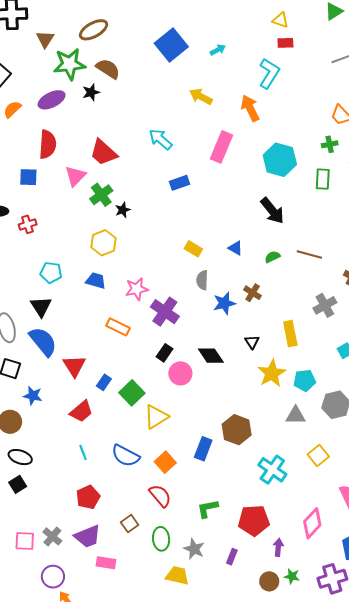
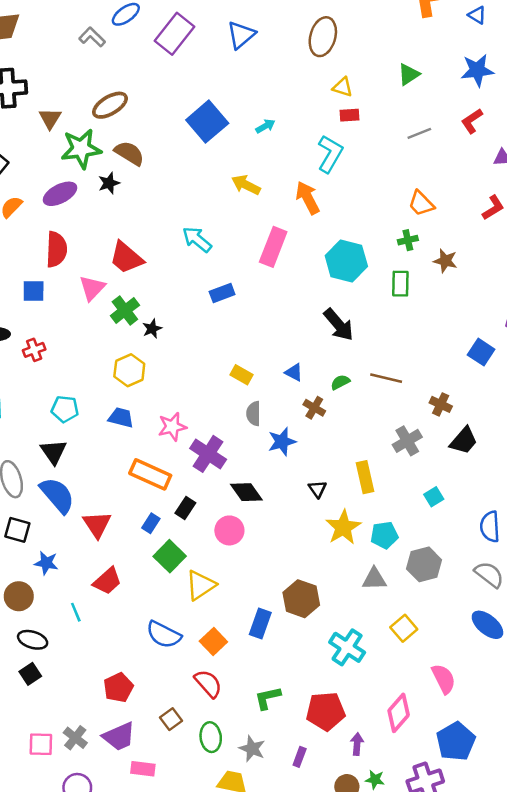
brown cross: (253, 293) -> (314, 408), moved
orange rectangle: (118, 327) -> (150, 474), size x1.4
black rectangle: (165, 353) -> (185, 508), moved
black diamond: (211, 356) -> (246, 492), moved
blue rectangle: (104, 382) -> (151, 523), moved
cyan line: (83, 452) -> (76, 612), moved

